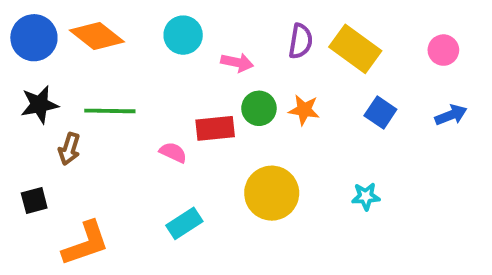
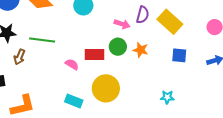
pink arrow: (237, 62) -> (122, 24), moved
blue square: (380, 113) -> (179, 55), turned -35
yellow circle: (272, 193) -> (106, 88), moved
cyan rectangle: (184, 223) -> (74, 101), turned 48

